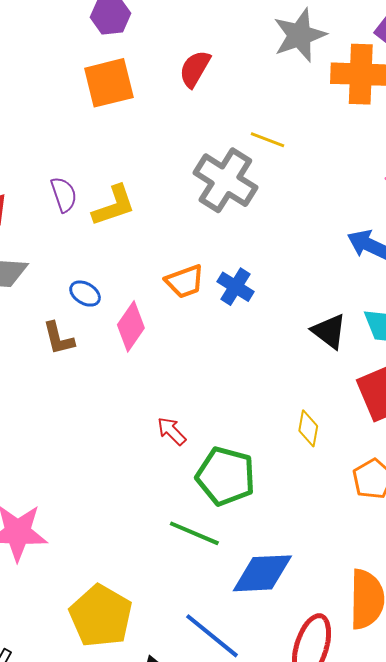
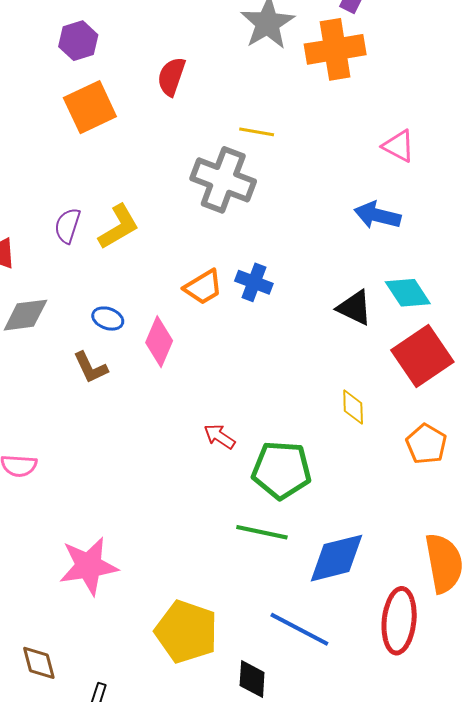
purple semicircle: (64, 195) -> (68, 226), turned -132

